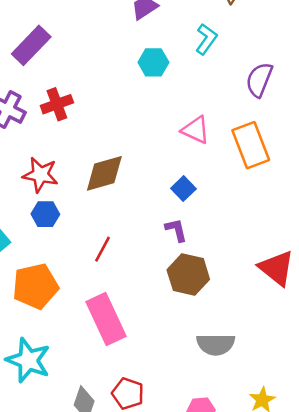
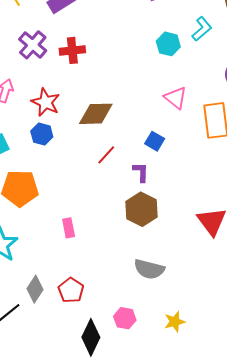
cyan hexagon: (153, 62) -> (168, 44), moved
blue square: (183, 189) -> (155, 141), turned -30
red line: (102, 249) -> (106, 155), moved
pink rectangle: (106, 319) -> (69, 228), size x0.5

